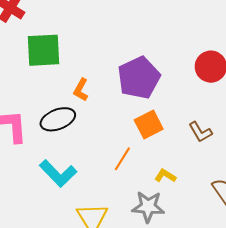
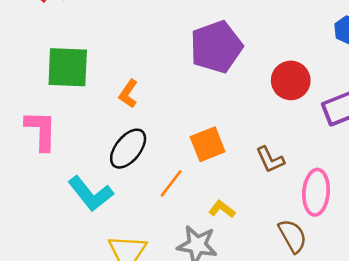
green square: (44, 50) -> (68, 67), moved
purple pentagon: (139, 78) -> (216, 47), moved
black ellipse: (58, 119) -> (128, 149), moved, turned -36

